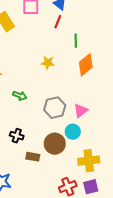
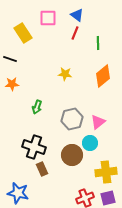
green line: (76, 41) -> (98, 43), moved
green arrow: (20, 96) -> (37, 107), turned 88
black cross: (17, 136) -> (34, 147), size x1.6
brown rectangle: (33, 157) -> (42, 169), moved, turned 56

